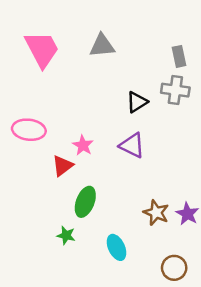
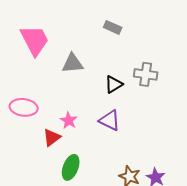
gray triangle: (102, 46) -> (73, 63), moved
gray rectangle: (179, 56) -> (113, 27), moved, turned -54

